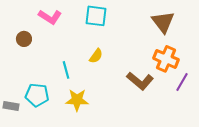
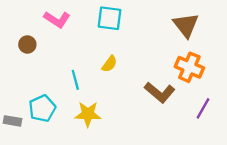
purple line: (182, 82) -> (203, 108), moved
cyan pentagon: (37, 95) -> (42, 108), turned -30

